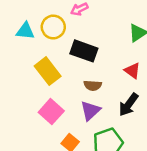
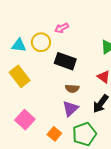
yellow rectangle: (48, 71) -> (20, 76), moved
pink square: (51, 112) -> (25, 120), moved

